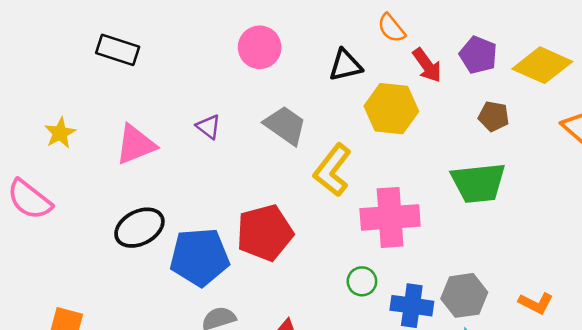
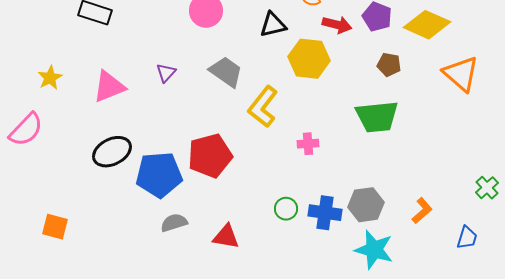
red arrow: (427, 65) -> (337, 25), turned -40
purple triangle: (208, 127) -> (166, 73), turned 35
pink semicircle: (29, 200) -> (26, 130), turned -84
pink cross: (390, 217) -> (308, 144), size x0.5
green circle: (362, 281) -> (286, 209), moved
orange L-shape: (536, 303) -> (422, 211), turned -68

